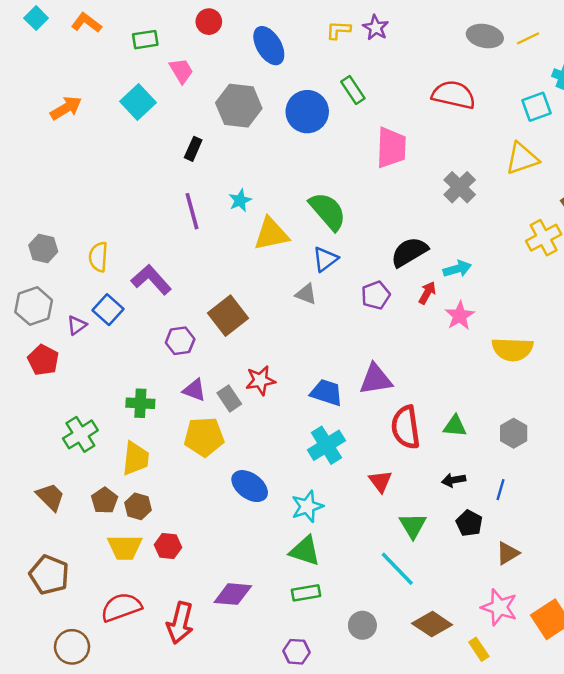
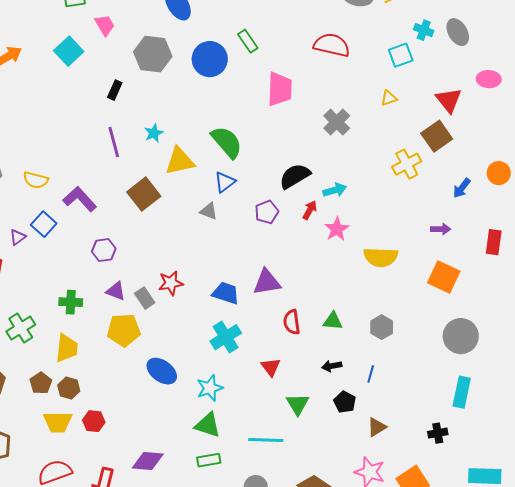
yellow triangle: (522, 158) -> (389, 98), size x0.6
yellow semicircle: (98, 257) -> (36, 180), turned -80
brown square: (228, 316) -> (144, 194), moved
red semicircle: (406, 427) -> (292, 322), size x0.7
cyan line: (397, 569) -> (266, 440), moved, turned -44

